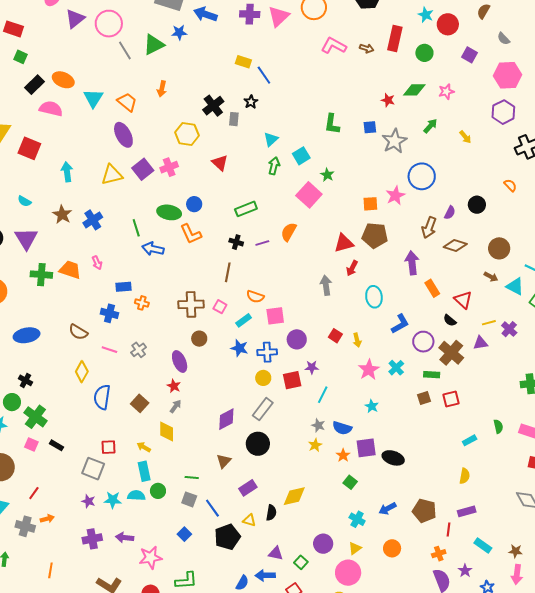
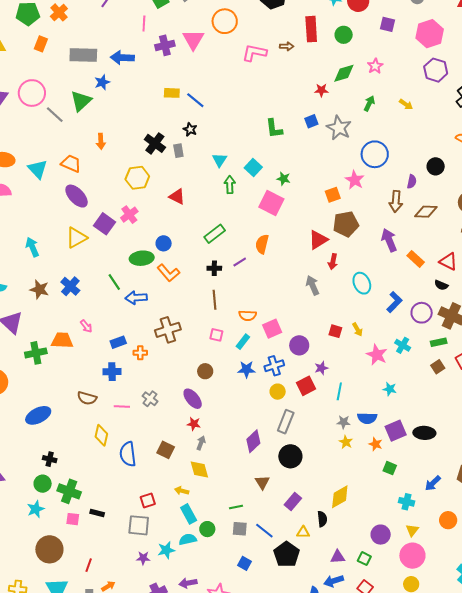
brown cross: (191, 304) -> (168, 330), moved

